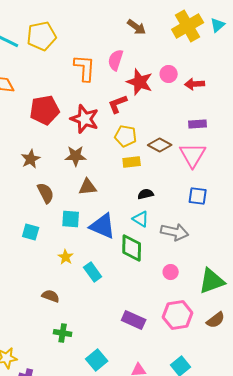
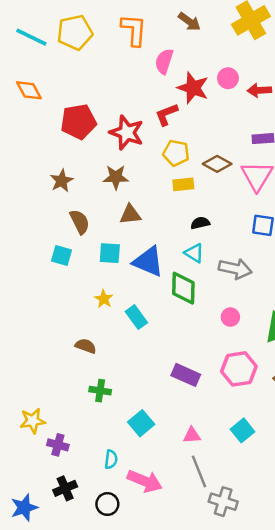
orange L-shape: (85, 68) -> (134, 30), moved
cyan square: (31, 232) -> (62, 256), moved

